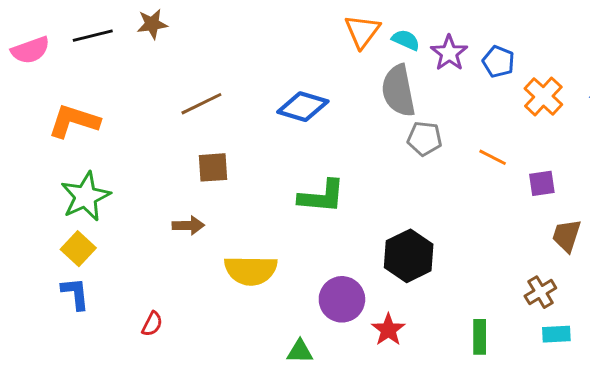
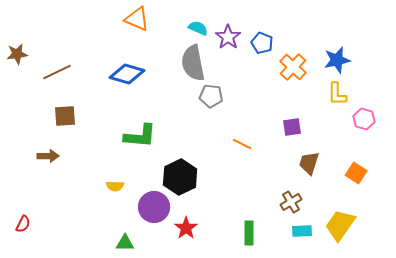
brown star: (152, 24) -> (17, 54), moved
orange triangle: (362, 31) -> (137, 19), moved, turned -44
orange line: (493, 157) -> (242, 144), moved
black hexagon: (409, 256) -> (180, 177), moved
yellow semicircle: (251, 270) -> (115, 186), moved, size x0.5

